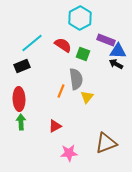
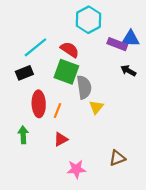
blue triangle: (118, 51) -> (131, 39), moved
green square: (83, 54) -> (66, 72), moved, size x1.6
orange line: (61, 91) -> (58, 110), moved
red ellipse: (19, 99) -> (39, 104), moved
brown triangle: (106, 143) -> (117, 158), size x0.7

